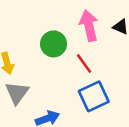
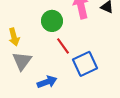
red line: (84, 63) -> (63, 46), moved

